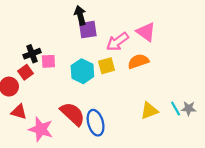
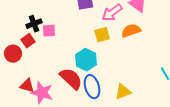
cyan hexagon: (82, 71) -> (86, 60), moved
yellow triangle: (149, 111) -> (123, 92), moved
red triangle: (19, 112) -> (27, 86), moved

